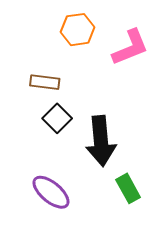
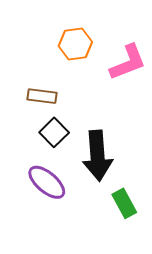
purple ellipse: (51, 192) -> (47, 182), moved

